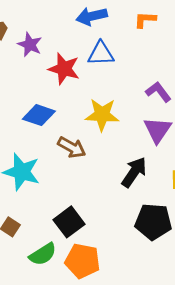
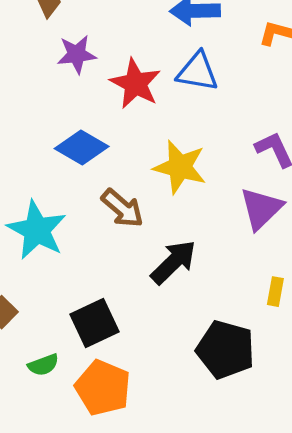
purple star: (30, 45) -> (77, 54), moved, turned 30
black arrow: (134, 172) -> (174, 262), moved
green semicircle: (43, 254) -> (43, 365), size x0.7

